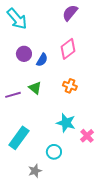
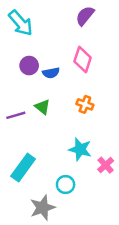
pink diamond: (68, 49) -> (83, 59), turned -35
blue semicircle: (42, 60) -> (51, 73), turned 48
gray star: (35, 171) -> (42, 208), size x1.5

